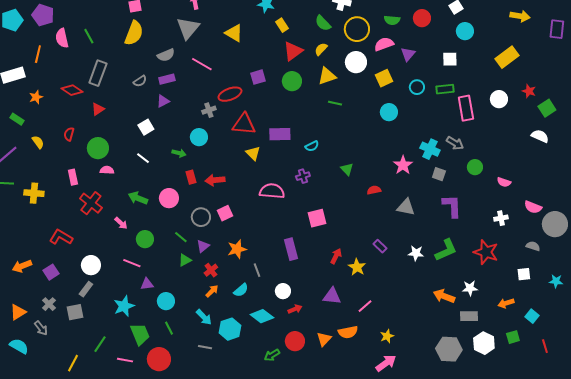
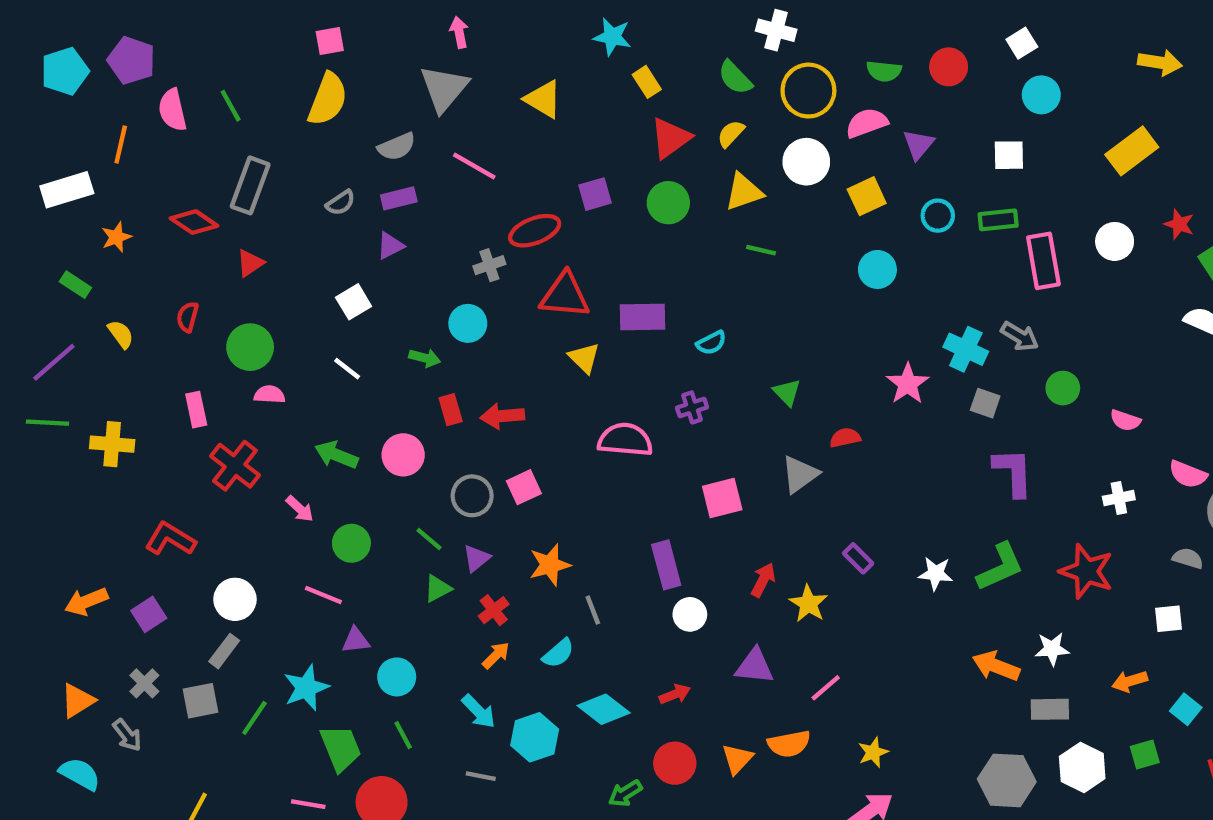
gray triangle: (406, 207) -> (800, 474), moved, turned -48
white circle: (283, 291) -> (690, 614), moved
green line: (100, 344) -> (254, 718), moved

